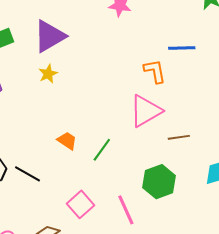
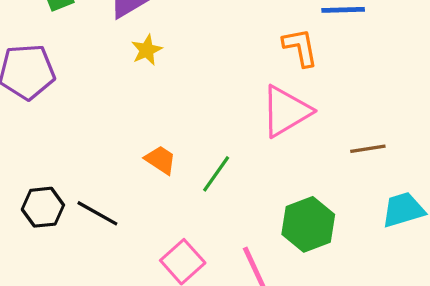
yellow star: (48, 74) -> (147, 50), moved
brown line: (179, 137) -> (368, 149), moved

